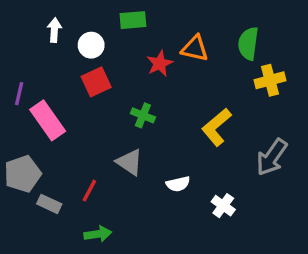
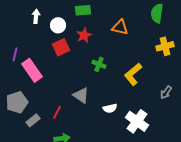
green semicircle: (248, 43) -> (157, 13), moved
red star: (160, 64) -> (84, 35), moved
green cross: (143, 115) -> (99, 64), moved
gray arrow: (272, 157) -> (166, 92), size x0.6
gray rectangle: (49, 204) -> (33, 120), turned -64
white cross: (223, 206) -> (137, 121), size x1.6

